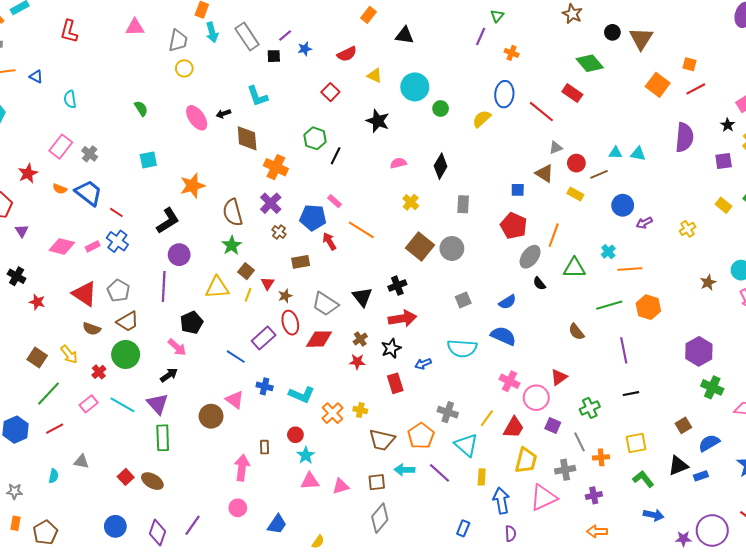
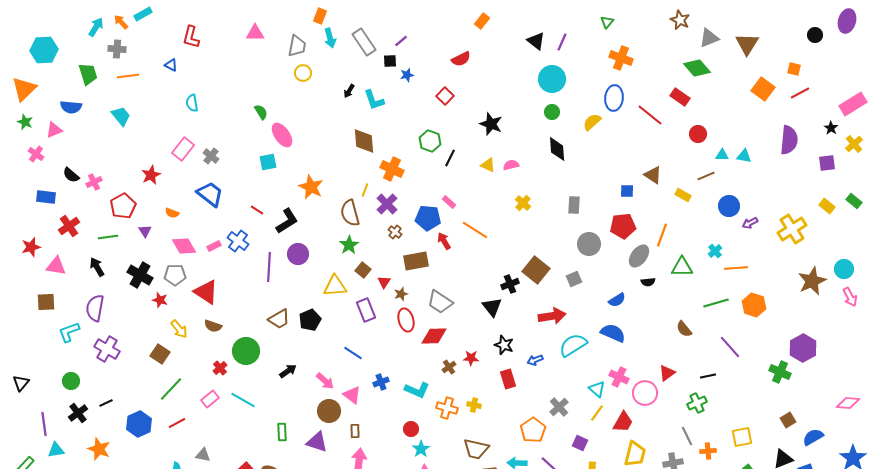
black circle: (612, 32) -> (815, 35), moved
black triangle: (405, 35) -> (536, 41), moved, turned 30
purple line: (481, 36) -> (562, 42), moved
blue star: (305, 49) -> (407, 75), moved
orange cross: (512, 53) -> (621, 58), size x1.6
yellow triangle: (375, 76) -> (488, 165), moved
blue triangle: (36, 77) -> (171, 65), moved
cyan circle: (415, 87) -> (552, 79), moved
black arrow: (223, 114) -> (349, 91), moved, turned -40
pink ellipse: (197, 118) -> (282, 135), moved
gray triangle: (556, 148) -> (709, 38), moved, size x1.5
red circle: (576, 163) -> (698, 134), moved
black diamond: (441, 166) -> (557, 149), moved, turned -35
orange star: (193, 186) -> (311, 187), turned -30
orange semicircle: (60, 189) -> (172, 213), moved
red line: (116, 212) -> (257, 210), moved
red pentagon: (514, 226) -> (623, 226), turned -30
yellow cross: (688, 229) -> (792, 229), size x1.8
pink diamond: (62, 246) -> (184, 246), turned 45
brown square: (420, 246) -> (536, 270), moved
gray circle: (452, 248) -> (589, 244), moved
brown rectangle: (301, 262) -> (416, 261), size x1.4
black cross: (17, 276) -> (140, 275), size x1.4
brown star: (708, 282) -> (812, 281), size x1.8
black semicircle: (539, 283) -> (648, 282), turned -56
purple line: (164, 287) -> (269, 267), moved
gray pentagon: (118, 291) -> (175, 275), moved, turned -30
yellow line: (248, 295) -> (365, 190), moved
black triangle: (362, 297) -> (492, 307), moved
gray square: (463, 300) -> (574, 279), moved
red arrow: (402, 318) -> (552, 316), moved
brown trapezoid: (128, 322) -> (279, 319), moved
purple rectangle: (264, 338) -> (366, 310), moved, turned -70
brown cross: (360, 339) -> (449, 367), moved
pink arrow: (177, 347) -> (325, 381), moved
black star: (391, 348) -> (504, 345), turned -30
cyan semicircle: (462, 348) -> (573, 345), turned 144
purple line: (624, 350) -> (730, 347), turned -30
yellow arrow: (69, 354) -> (179, 329), moved
blue cross: (265, 386) -> (381, 382), turned -35
green cross: (712, 387) -> (780, 372), moved
black line: (631, 394) -> (708, 376), moved
purple triangle: (158, 404) -> (317, 442), moved, turned -30
gray cross: (448, 412) -> (559, 407), turned 30
orange cross: (332, 413) -> (447, 408), turned -30
purple square: (553, 425) -> (580, 443), moved
green rectangle: (163, 438) -> (282, 432), size x0.7
brown trapezoid: (382, 440) -> (476, 449), moved
cyan triangle: (466, 445) -> (597, 389), moved, size x0.7
brown rectangle: (265, 447) -> (355, 431), moved

